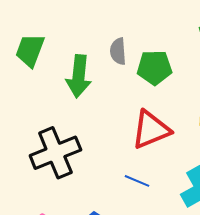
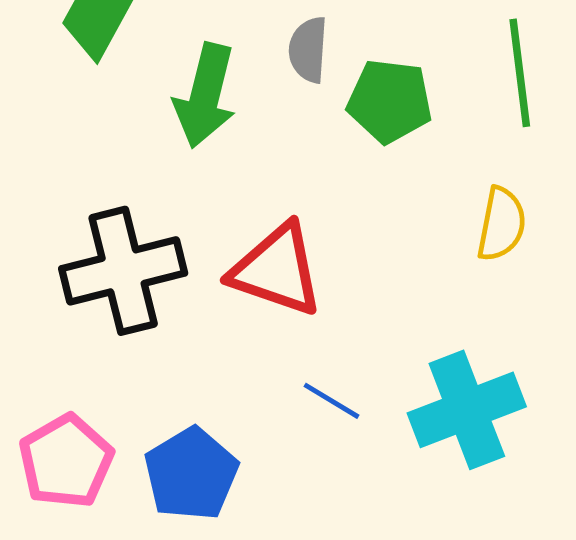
red triangle: (151, 130) -> (277, 270), moved, turned 33
blue line: (137, 181) -> (331, 401), moved

